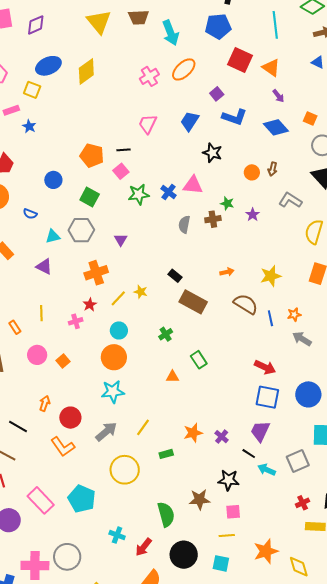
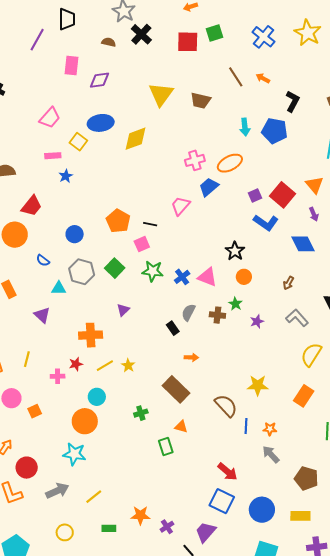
cyan arrow: (171, 33) -> (245, 127), moved, size x0.7
red square: (240, 60) -> (282, 195), moved
blue trapezoid: (190, 121) -> (209, 187), moved
orange circle: (252, 172) -> (244, 277), moved
green square: (90, 197) -> (115, 268), moved
gray hexagon: (81, 230) -> (82, 272), moved
orange arrow: (227, 272) -> (191, 357), moved
black rectangle: (175, 276) -> (173, 328), moved
orange triangle: (172, 377) -> (181, 427), moved
yellow circle: (125, 470) -> (65, 532), size x0.6

